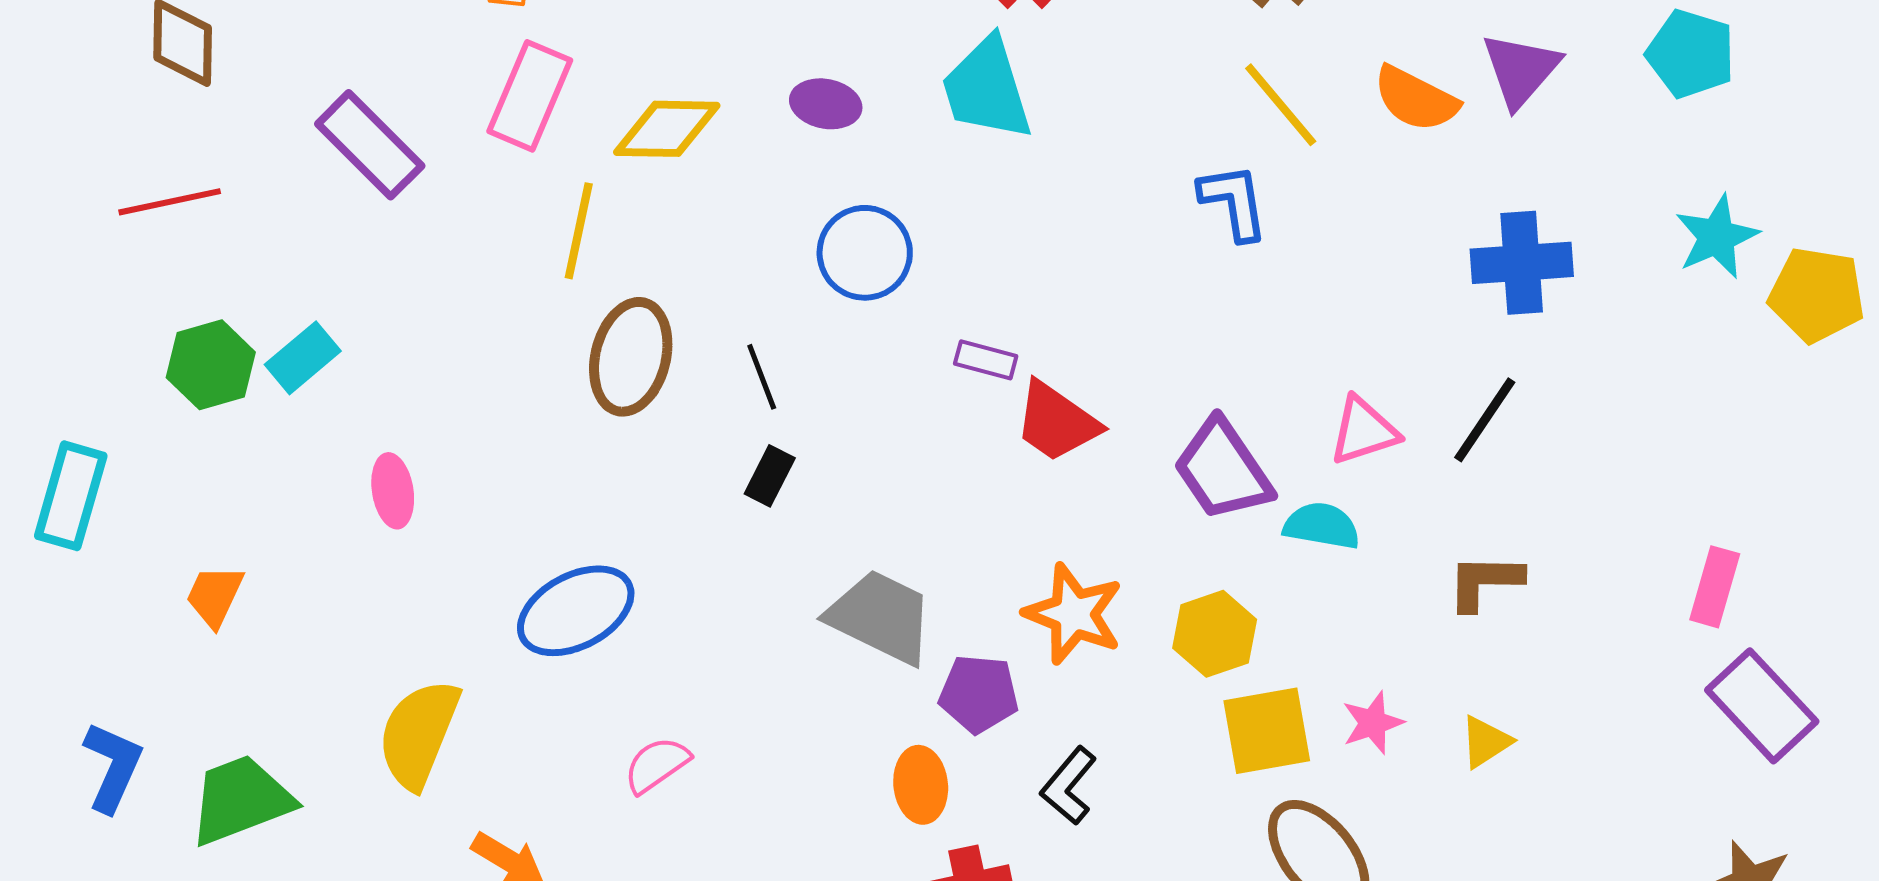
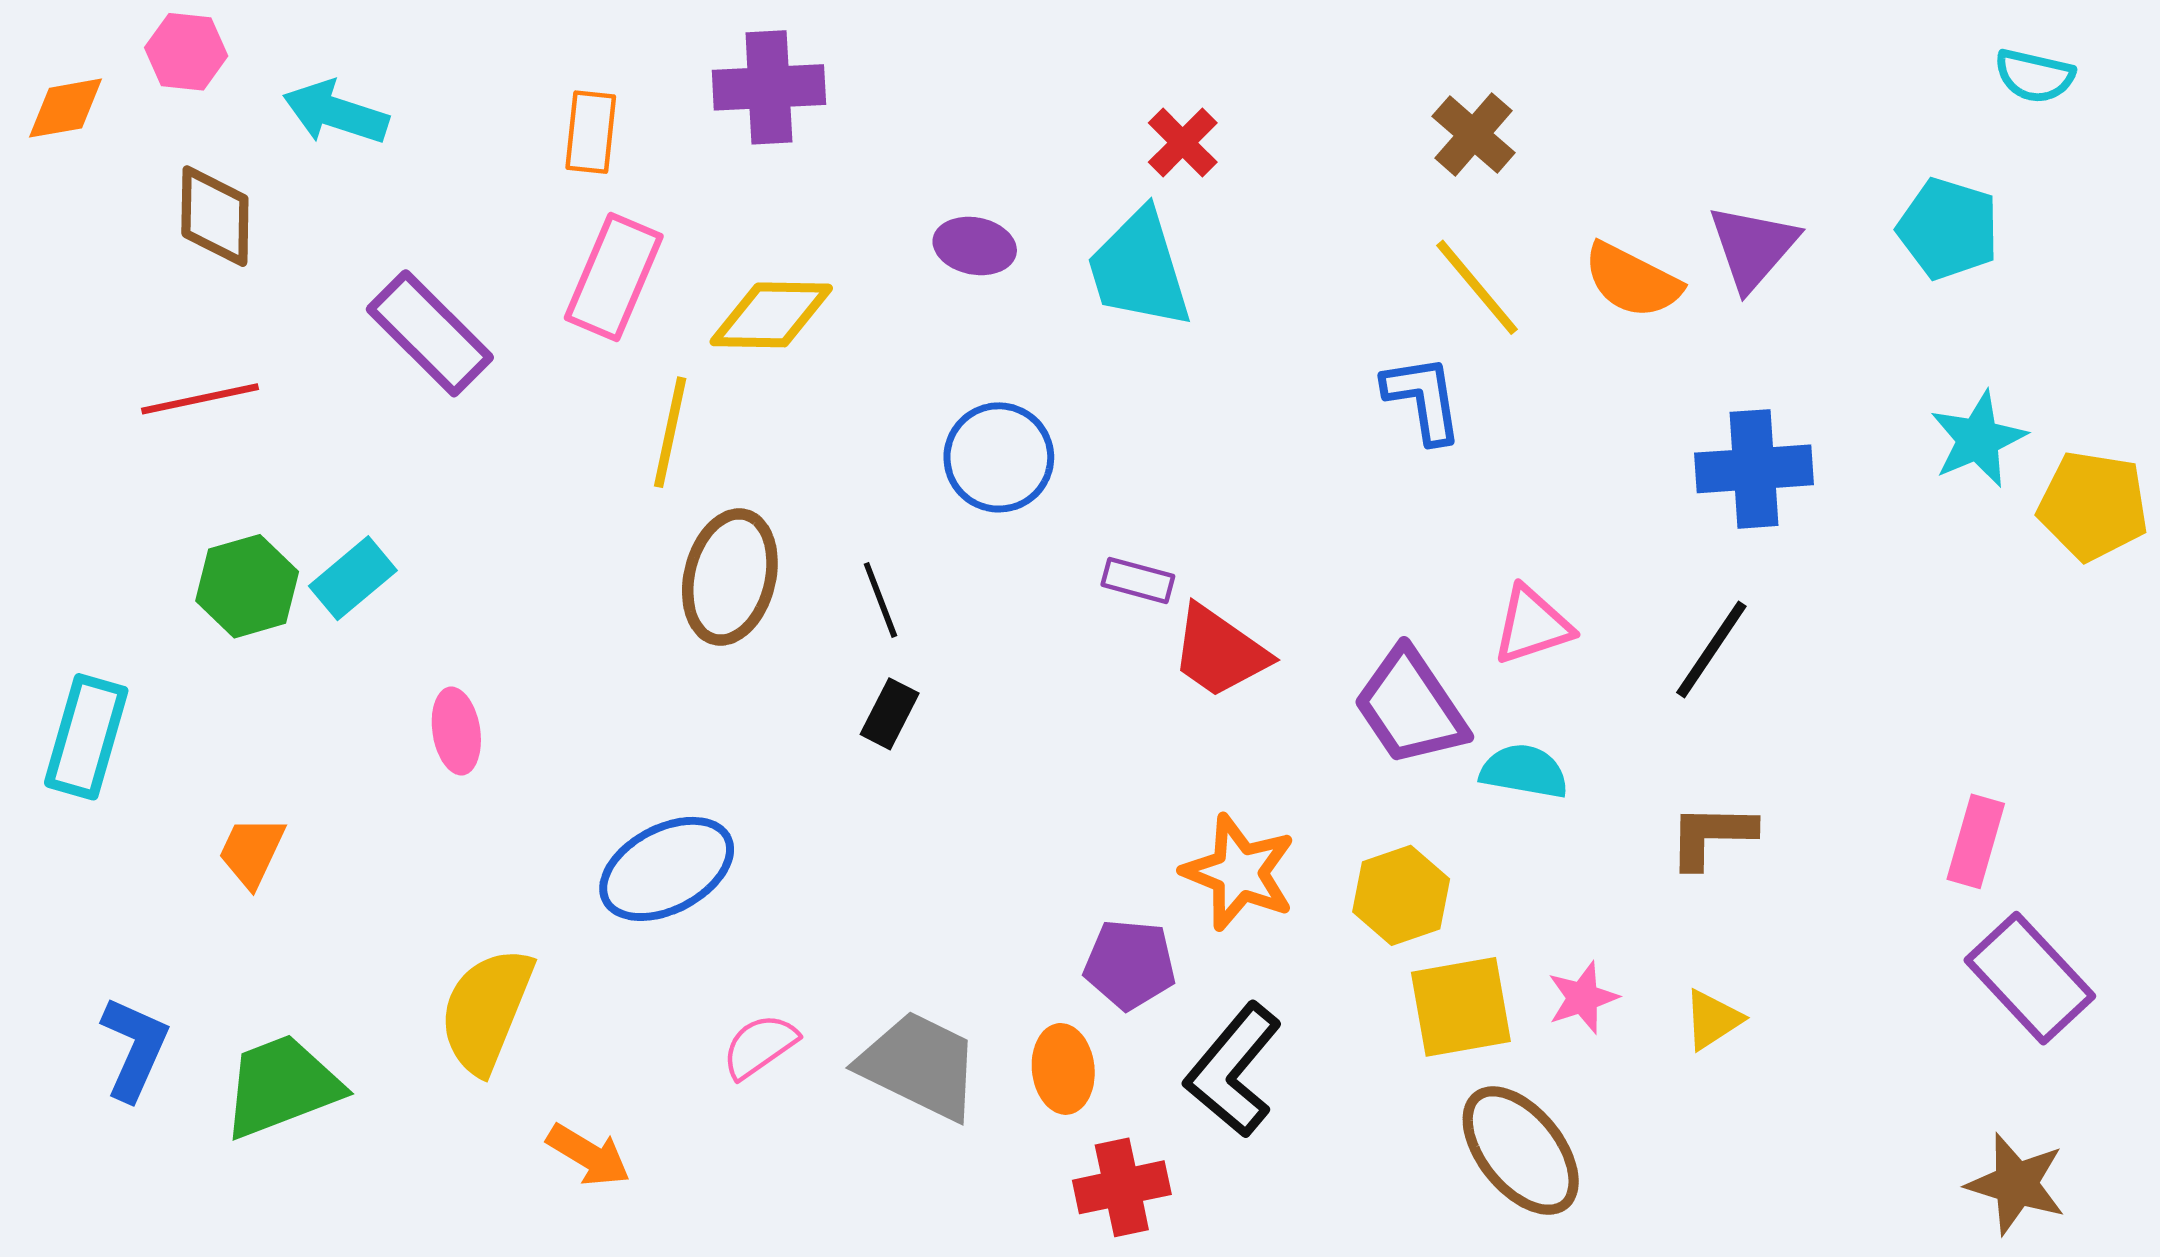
purple ellipse: (826, 104) -> (975, 246), moved
pink triangle: (1364, 431) -> (1532, 625), moved
gray trapezoid: (881, 617) -> (920, 1065), moved
black L-shape: (1069, 786) -> (1233, 1070), size x1.5

